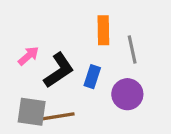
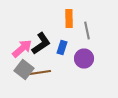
pink arrow: (28, 56) -> (22, 48), moved, size x1.5
gray square: (32, 112) -> (24, 70), turned 30

